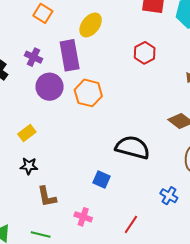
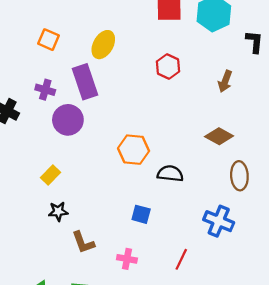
orange hexagon: (88, 93) -> (134, 150), moved
black semicircle: (133, 147) -> (170, 174), size x0.7
blue cross: (169, 196) -> (219, 221), size x1.5

